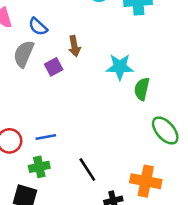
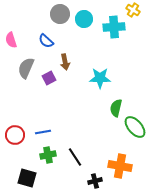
blue semicircle: (38, 27) -> (46, 41), moved
green semicircle: (142, 89) -> (116, 108), moved
green cross: (39, 167) -> (48, 155), moved

